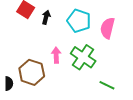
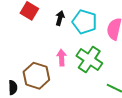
black arrow: (46, 17) -> (60, 18), moved

